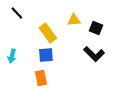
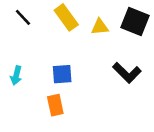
black square: (96, 28) -> (135, 21), moved, size x1.5
yellow rectangle: (48, 33) -> (66, 17), moved

